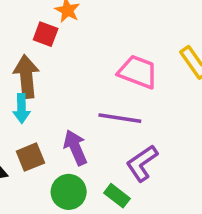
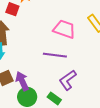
purple arrow: (75, 148) -> (22, 81), moved

